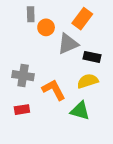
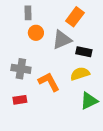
orange circle: (46, 27) -> (36, 33), moved
green triangle: (80, 111) -> (89, 101), moved, turned -42

